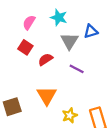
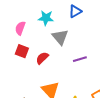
blue triangle: (91, 31) -> (75, 11), moved
purple line: (77, 69) -> (80, 59), moved, turned -32

